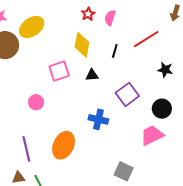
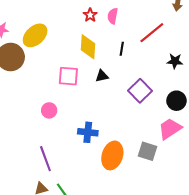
pink square: (59, 71) -> (68, 76), turned 30
blue cross: (98, 119) -> (88, 132), moved
orange ellipse: (64, 145) -> (112, 155), moved
gray square: (124, 171) -> (148, 151), moved

